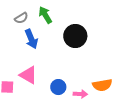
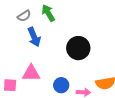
black circle: (75, 36) -> (78, 48), moved
pink triangle: (28, 75) -> (31, 73), turned -30

